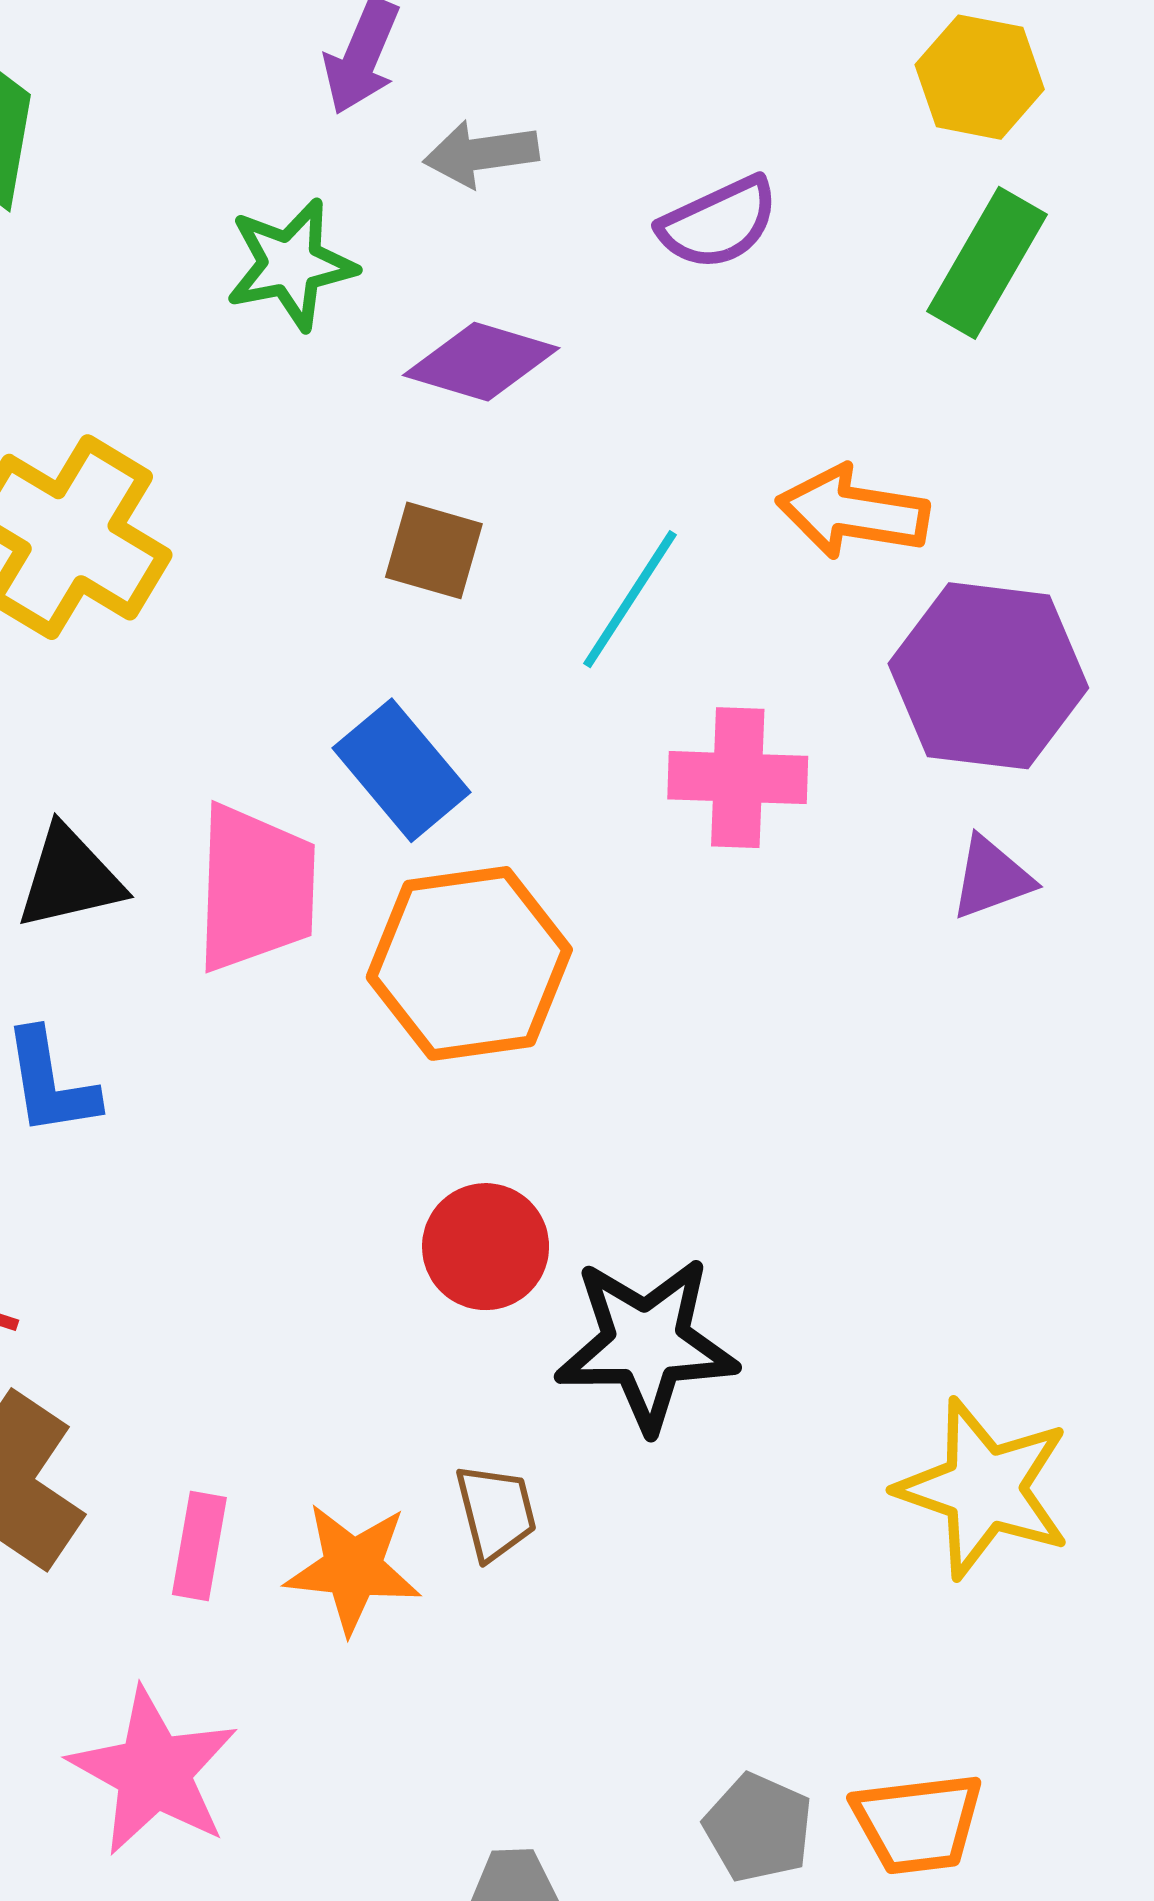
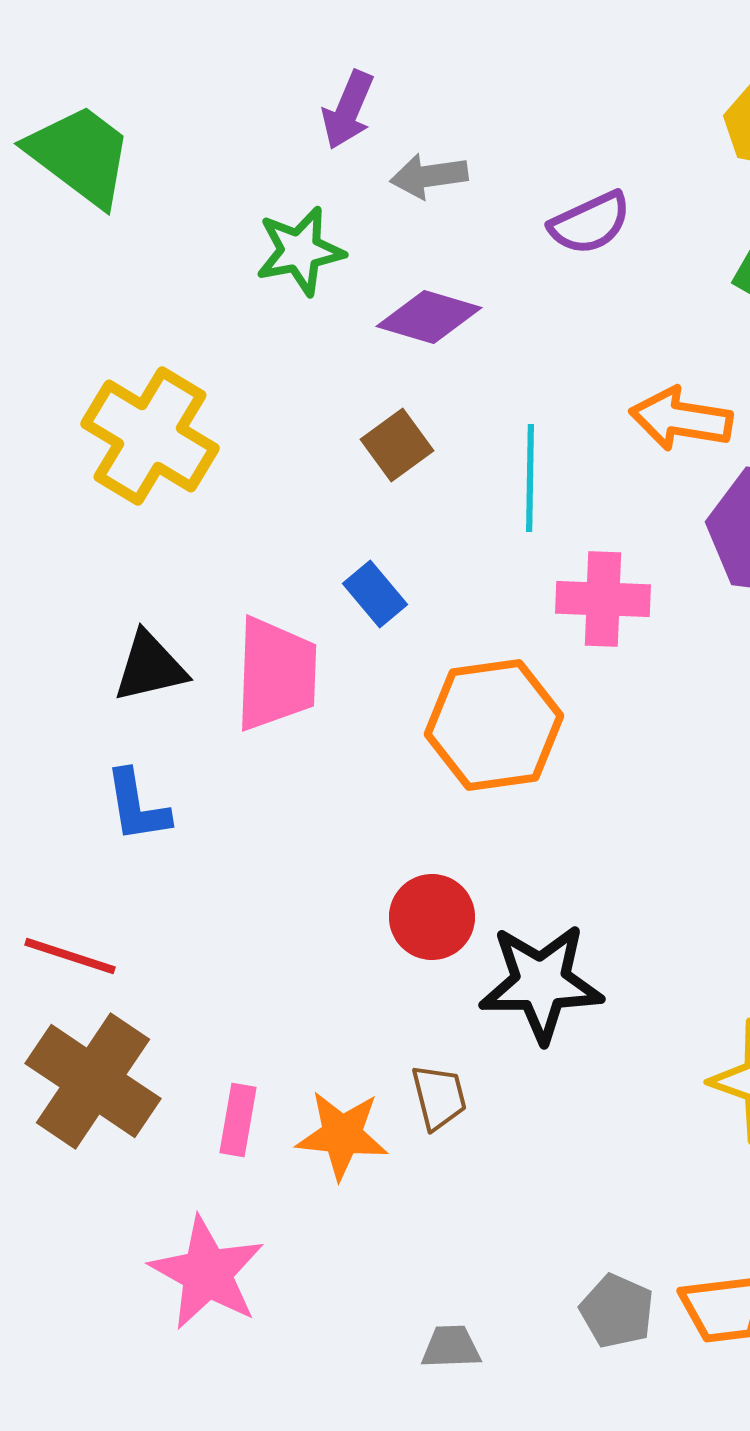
brown square: (434, 550) -> (397, 445), turned 38
cyan line: (630, 599) -> (530, 478), turned -32
blue rectangle: (401, 770) -> (375, 594), size x0.7
orange hexagon: (469, 963) -> (494, 725), moved

